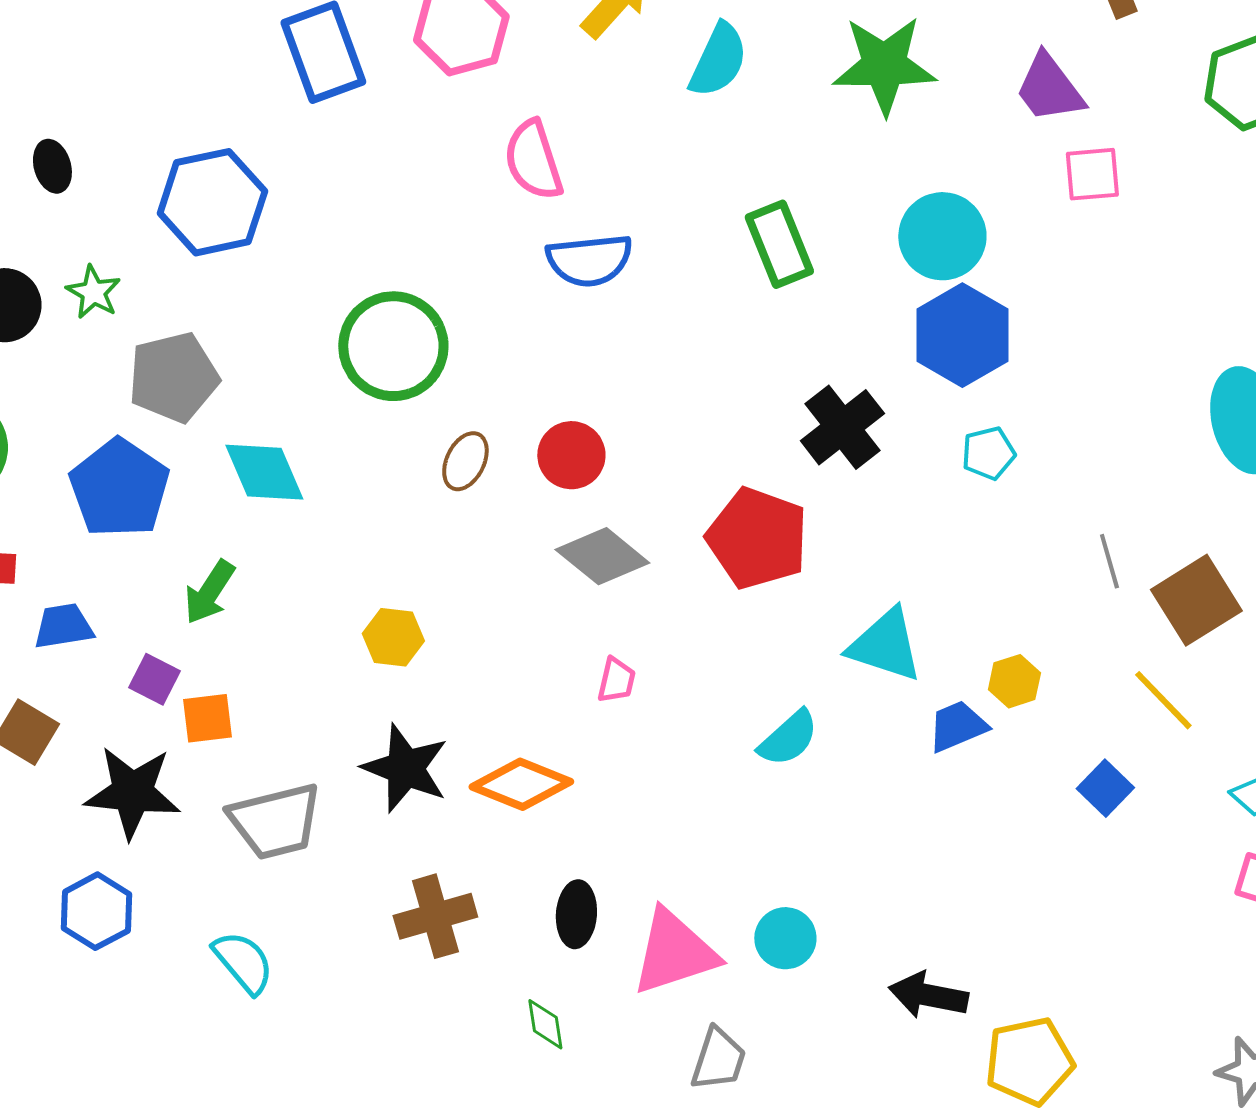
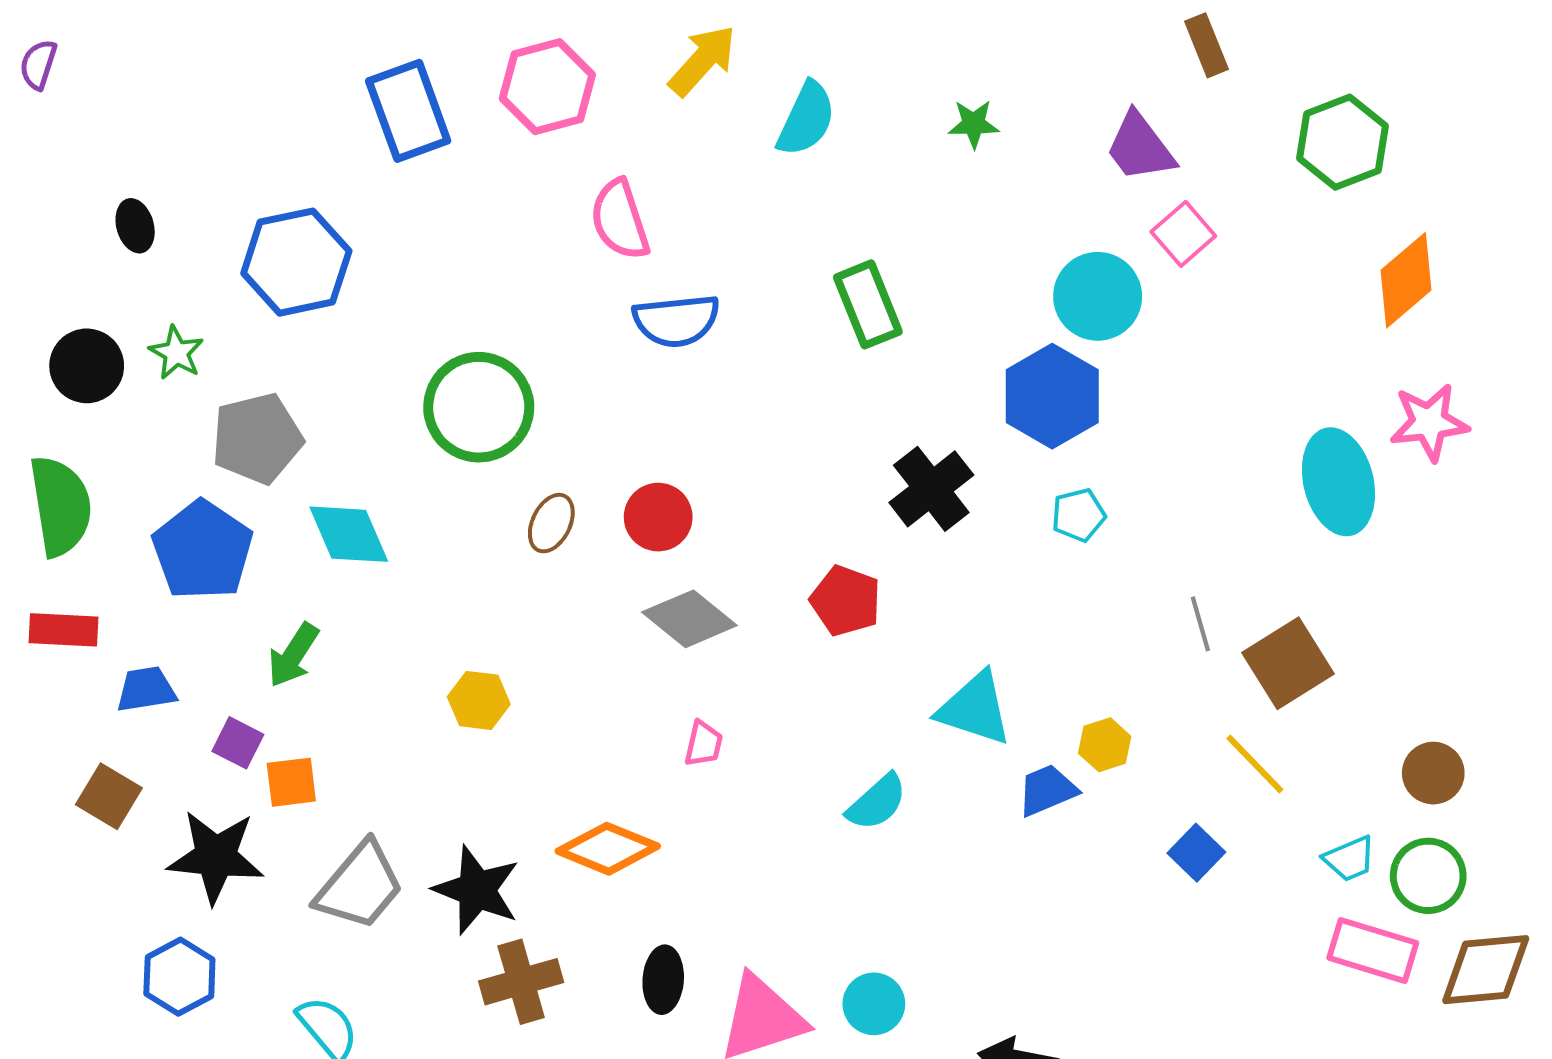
green star: (884, 65) -> (974, 124), size x0.5
pink square: (1092, 174) -> (1183, 234), turned -36
cyan circle: (942, 236) -> (1098, 296), moved
red pentagon: (757, 538) -> (846, 601), size x0.7
black star: (405, 768) -> (477, 890), moved
gray trapezoid: (275, 821) -> (360, 886), turned -36

